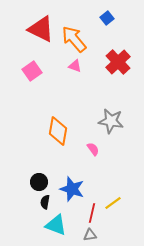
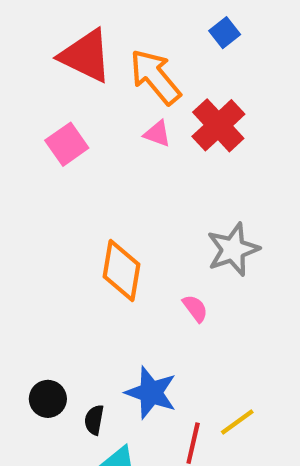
red cross: (118, 62) -> (218, 125), moved
gray star: (111, 121) -> (233, 249), turned -30
black circle: (39, 182) -> (48, 399), moved

